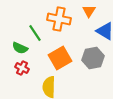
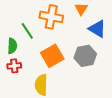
green semicircle: (20, 48) -> (12, 46), turned -112
red cross: (22, 68) -> (14, 66), turned -32

